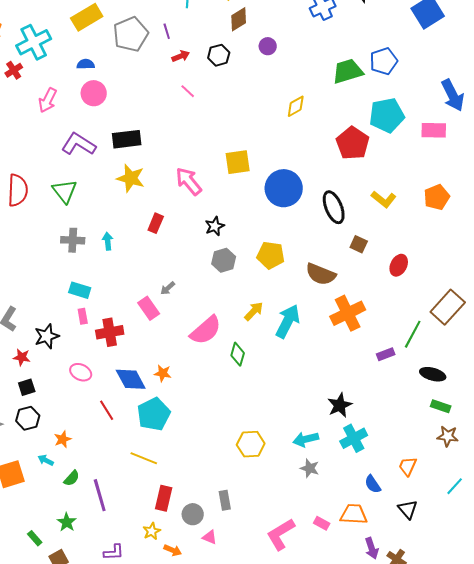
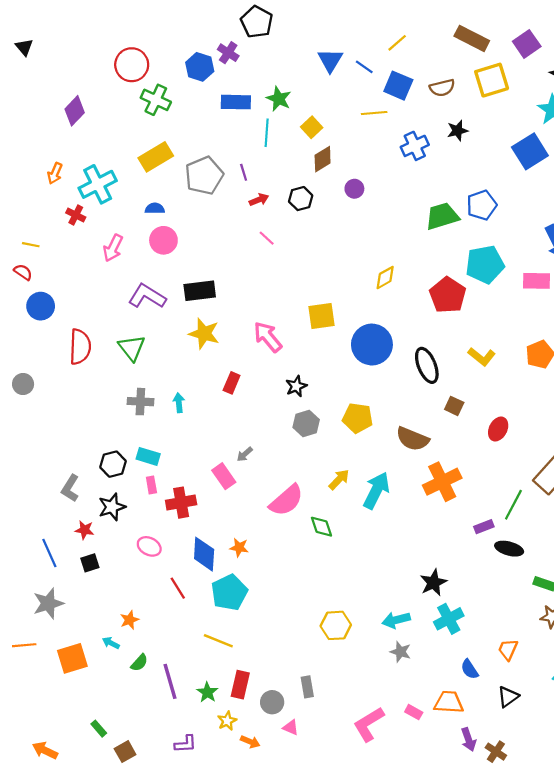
red cross: (14, 70) -> (76, 215), turned -30
yellow diamond: (296, 106) -> (385, 278), moved
green diamond: (238, 354) -> (321, 527), turned -35
black ellipse: (433, 374) -> (509, 549), moved
blue diamond: (131, 379) -> (204, 554), turned 32
black hexagon: (28, 418) -> (113, 464), moved
black triangle: (408, 509) -> (508, 697), turned 35
green star: (67, 522) -> (207, 692), moved

